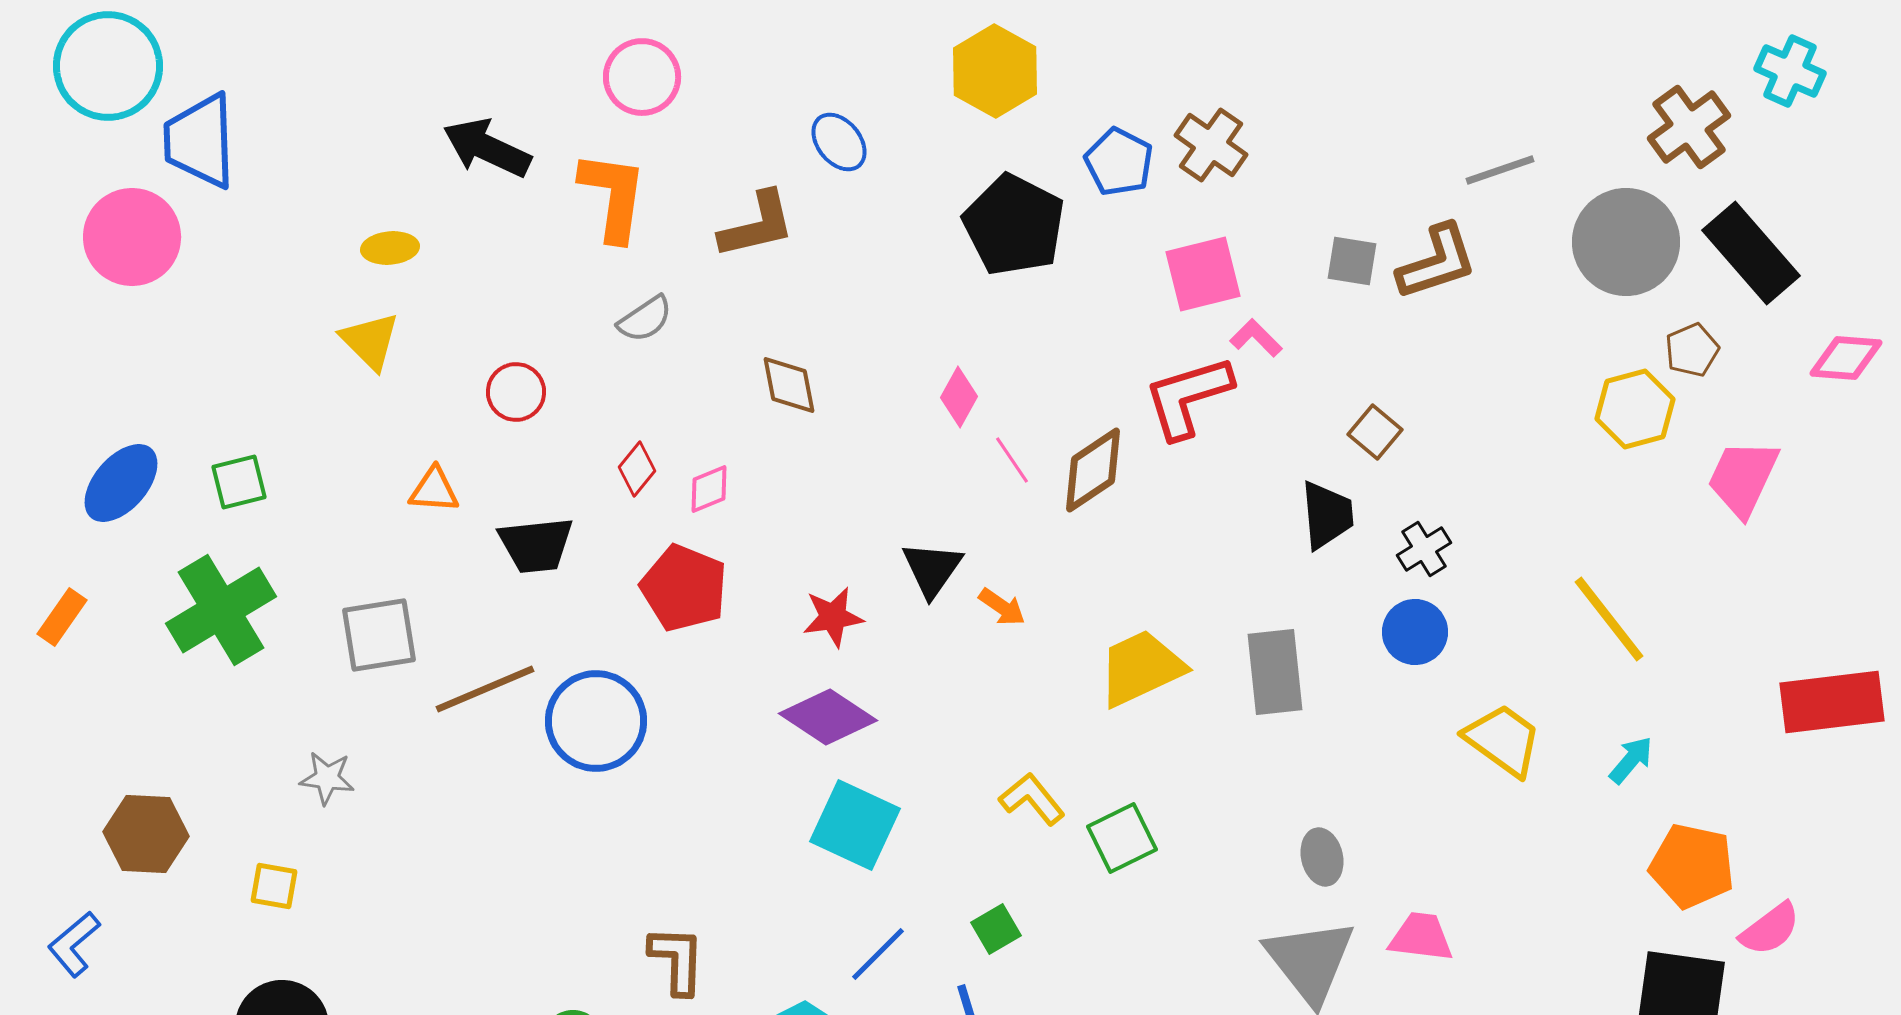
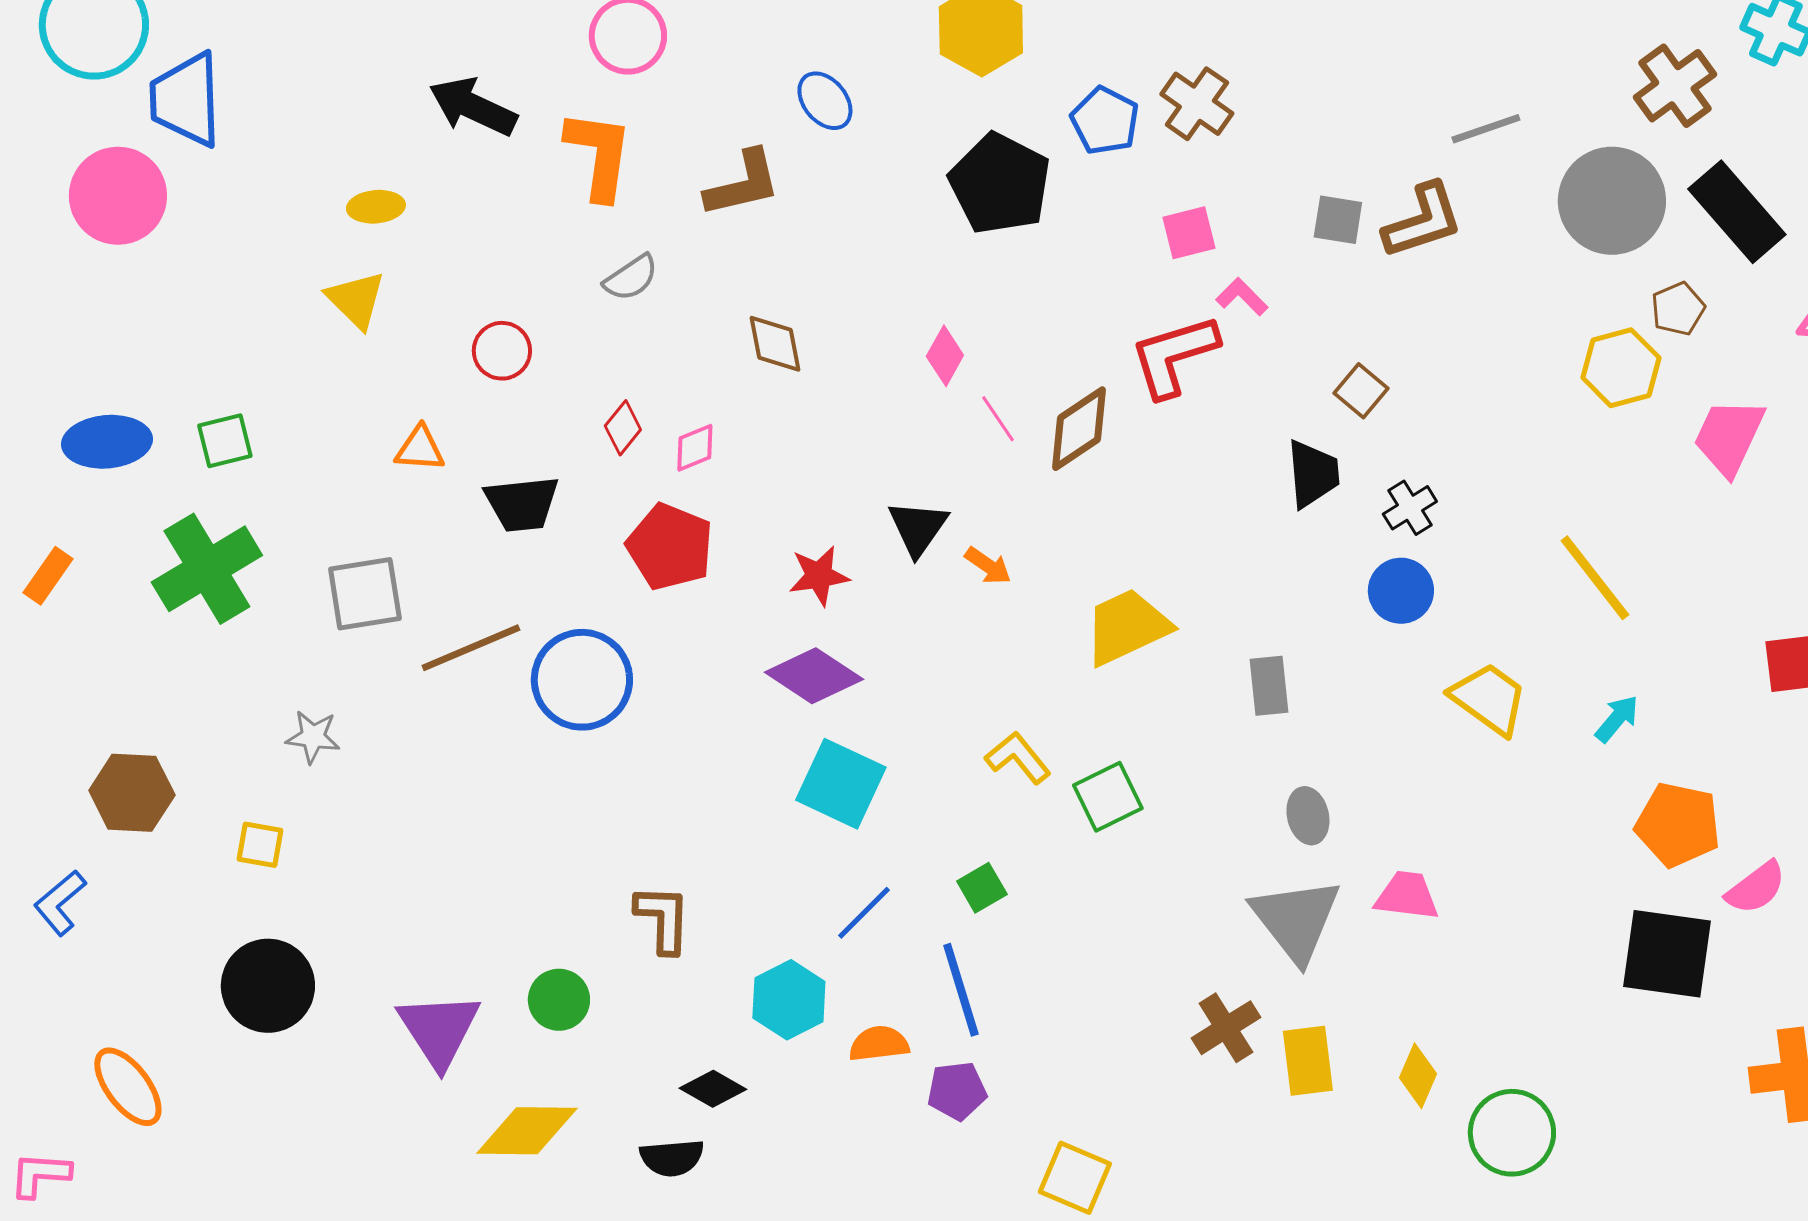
pink square: (1203, 274) -> (1189, 233), size x0.7
blue ellipse: (121, 483) -> (107, 442), turned 44
gray rectangle: (1275, 672) -> (1269, 686), moved, size x0.7

